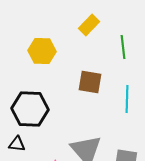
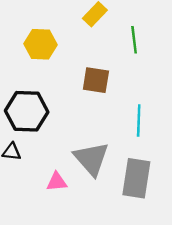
cyan line: (127, 99) -> (139, 121), moved

